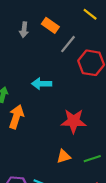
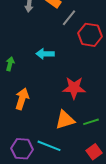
orange arrow: (16, 117) -> (22, 99), moved
orange triangle: (64, 156) -> (65, 120), size x1.5

